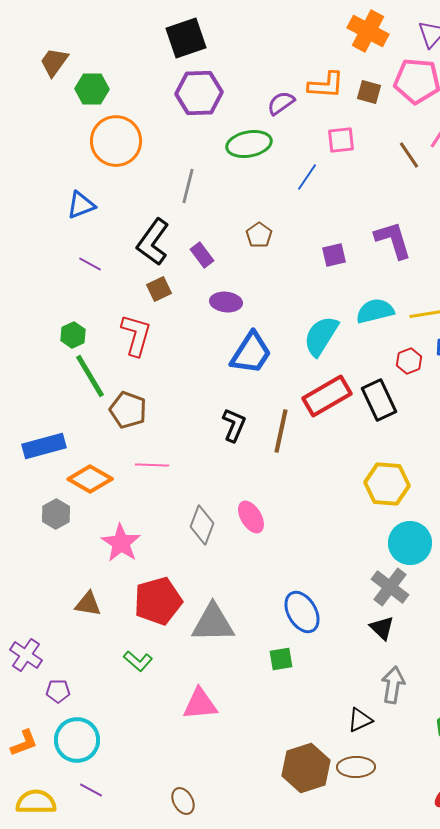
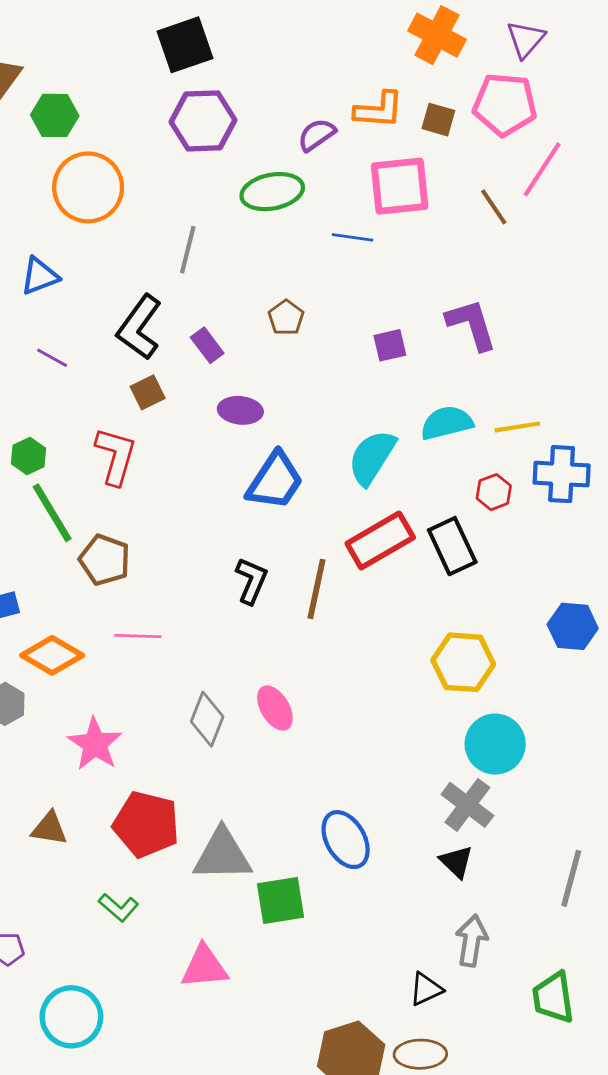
pink square: (341, 140) -> (400, 186), size x1.6
blue line: (307, 177) -> (353, 237), turned 64
red pentagon: (158, 601) -> (146, 824), turned 30
green square: (281, 659) -> (281, 901), moved, size x1.5
cyan circle: (77, 740) -> (71, 1017), moved

